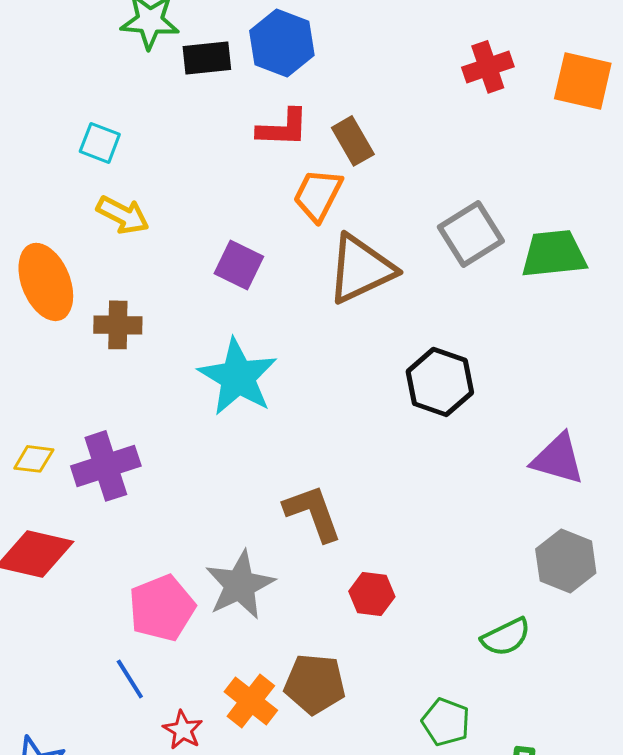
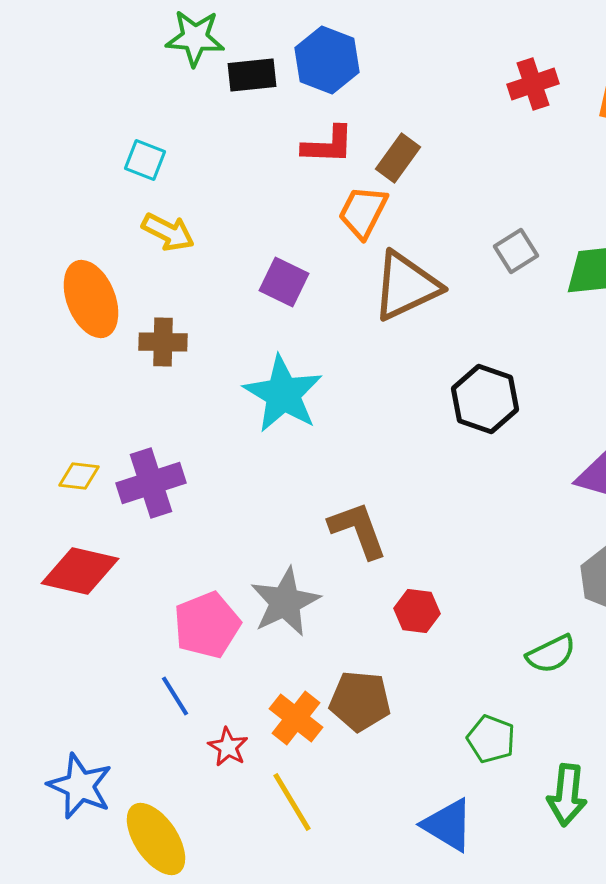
brown rectangle: (353, 141) -> (398, 158), turned 66
gray square: (471, 234) -> (516, 251), size x0.7

